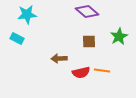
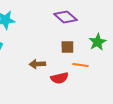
orange line: (102, 70) -> (80, 65), moved

